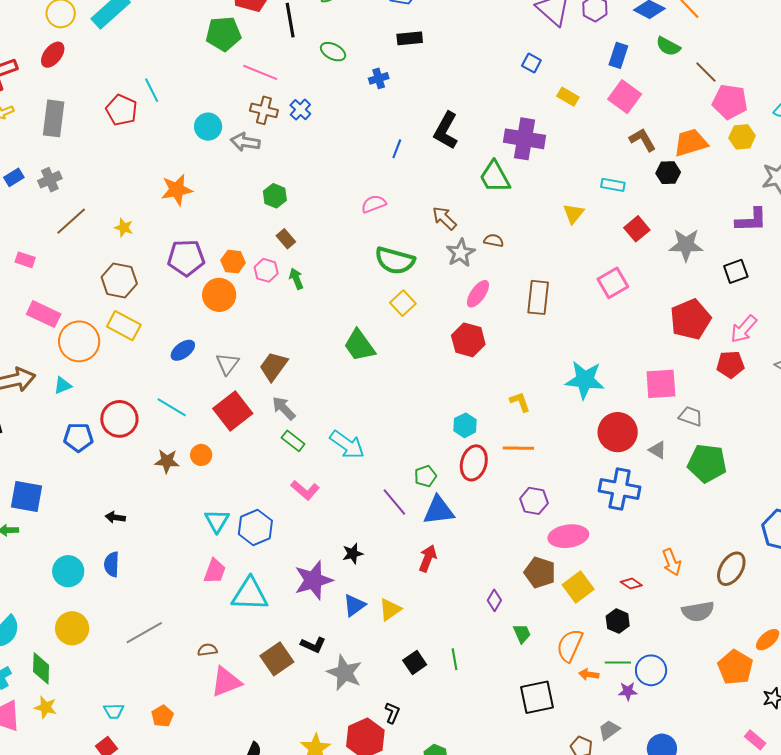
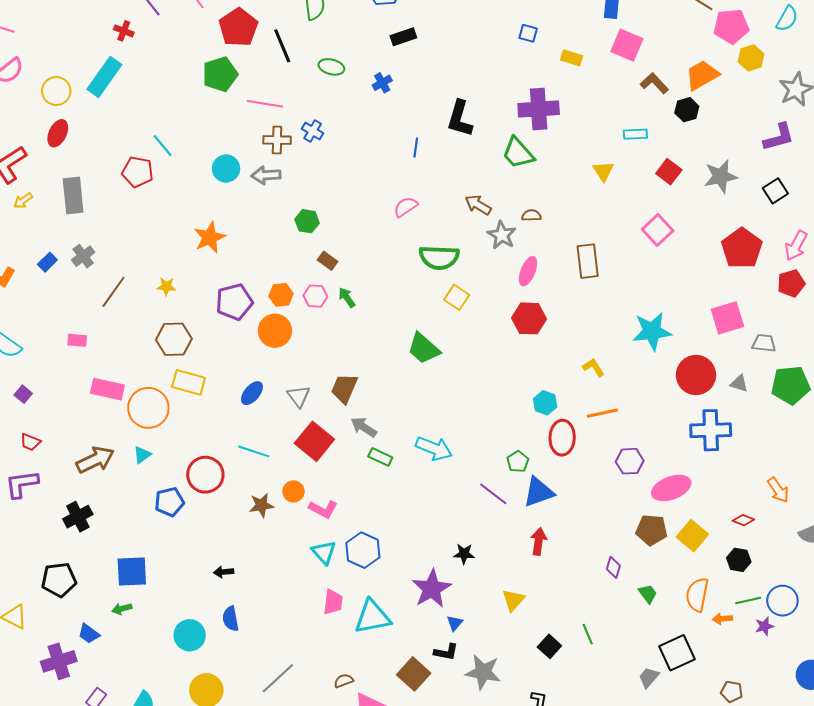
pink L-shape: (305, 490) -> (323, 509), moved
black star: (353, 554) -> (464, 554), turned 30
blue triangle: (354, 605) -> (455, 623), moved, size x0.7
gray trapezoid: (609, 730) -> (649, 677), moved

